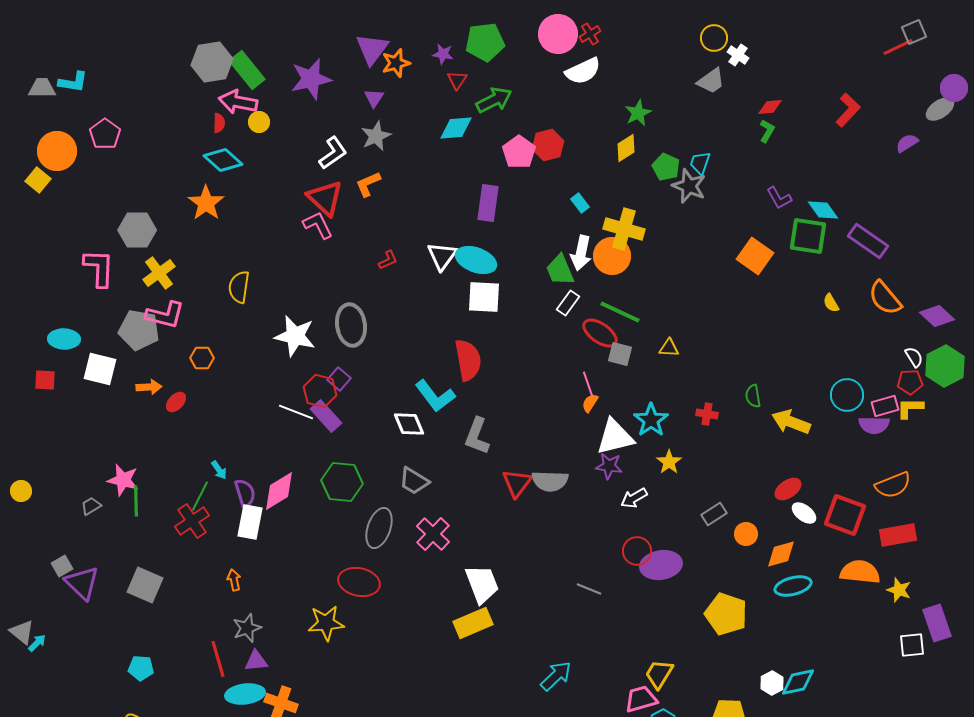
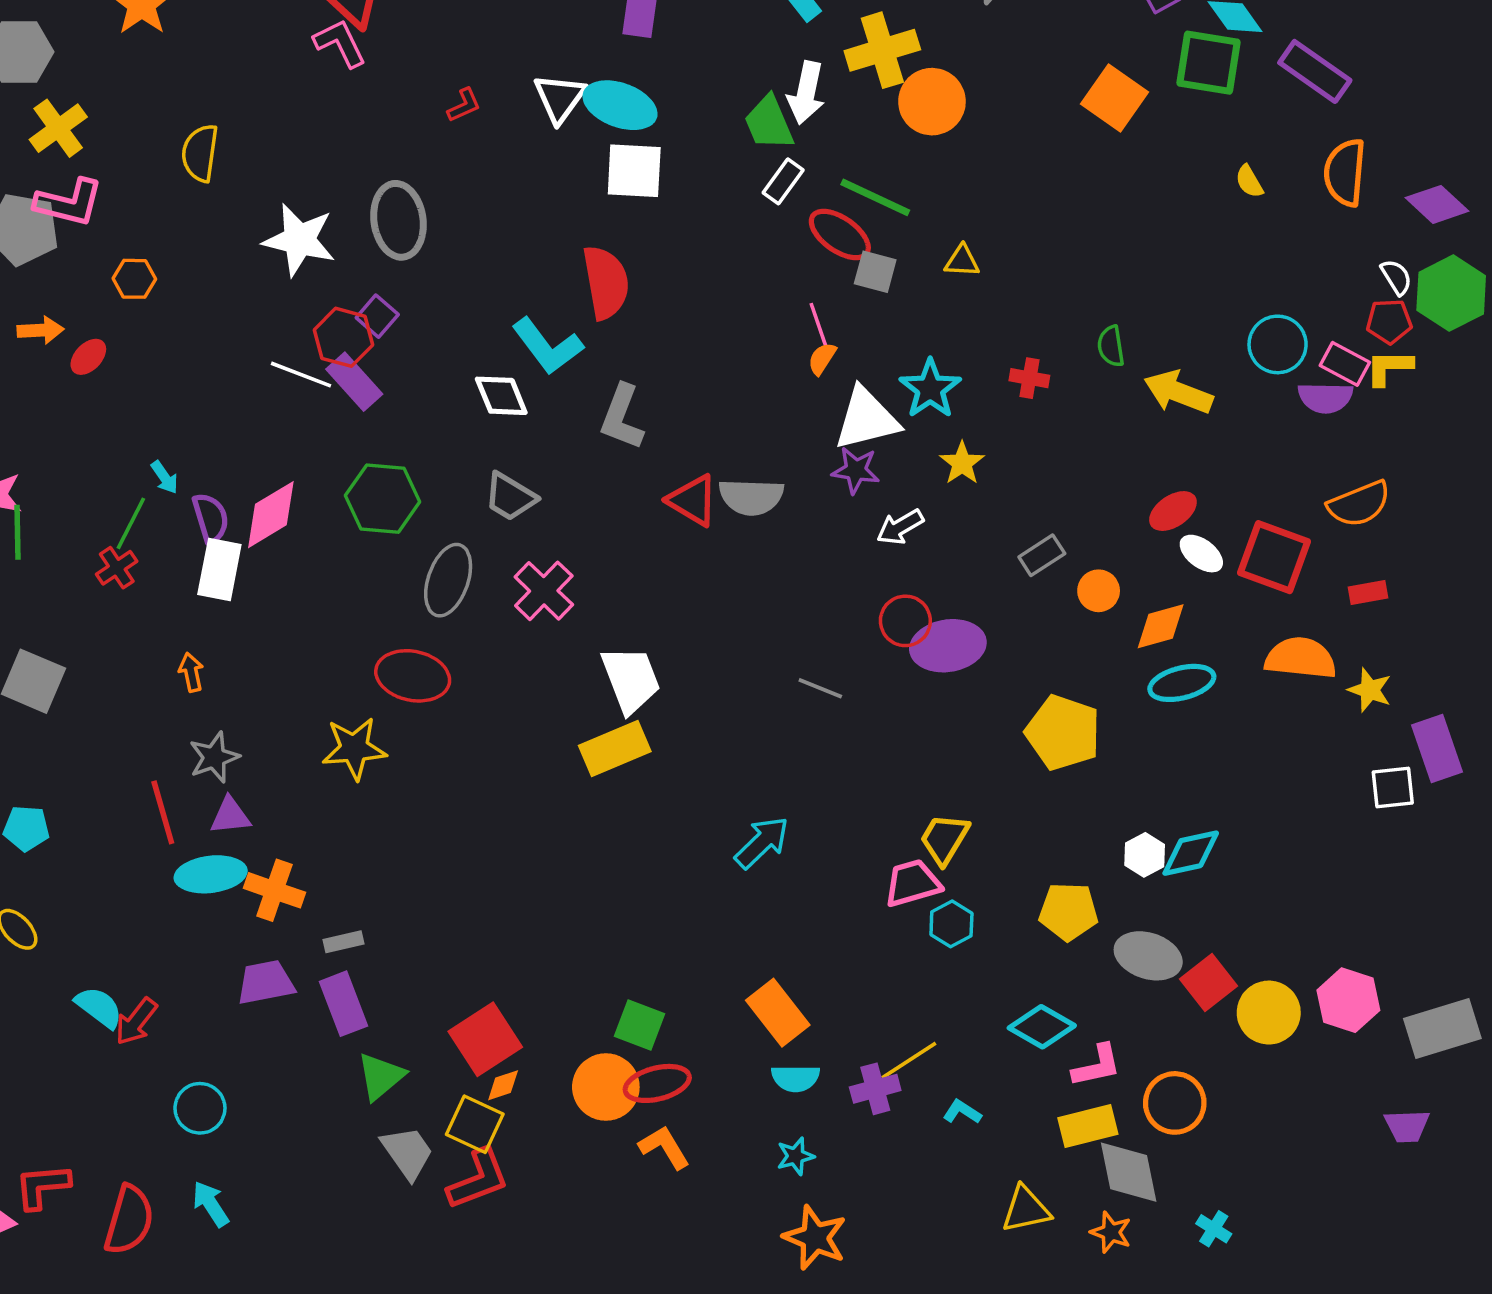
yellow cross: (624, 229) -> (882, 50), turned -33
orange circle: (612, 256) -> (932, 102), moved
orange semicircle: (885, 298) -> (1345, 173), turned 45
pink rectangle: (885, 406) -> (1345, 364), turned 44
red triangle: (517, 483) -> (693, 500), turned -36
red cross: (192, 521) -> (117, 568), size x0.7
red rectangle: (898, 535) -> (1368, 593), size x0.6

